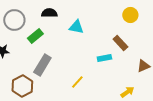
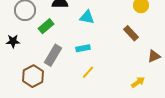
cyan rectangle: (104, 58) -> (83, 48), moved

